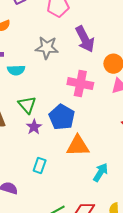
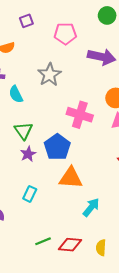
purple arrow: (85, 39) -> (102, 57), moved, turned -56
gray star: (47, 48) -> (49, 75), turned 30
cyan semicircle: (16, 70) -> (16, 94), turned 60

